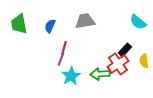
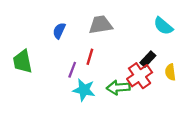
green trapezoid: (19, 24) -> (22, 62), moved
red line: (64, 48) -> (90, 57), moved
cyan star: (71, 76) -> (84, 90), turned -30

